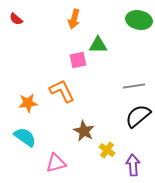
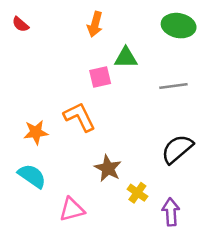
gray line: (134, 86) -> (173, 86), moved

